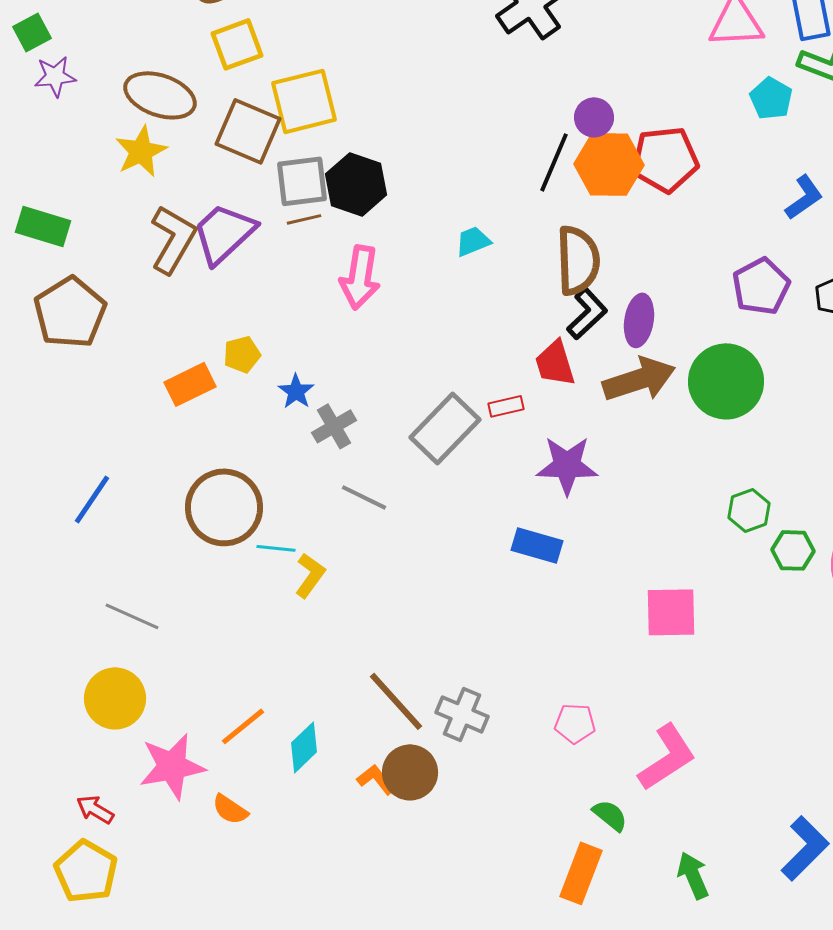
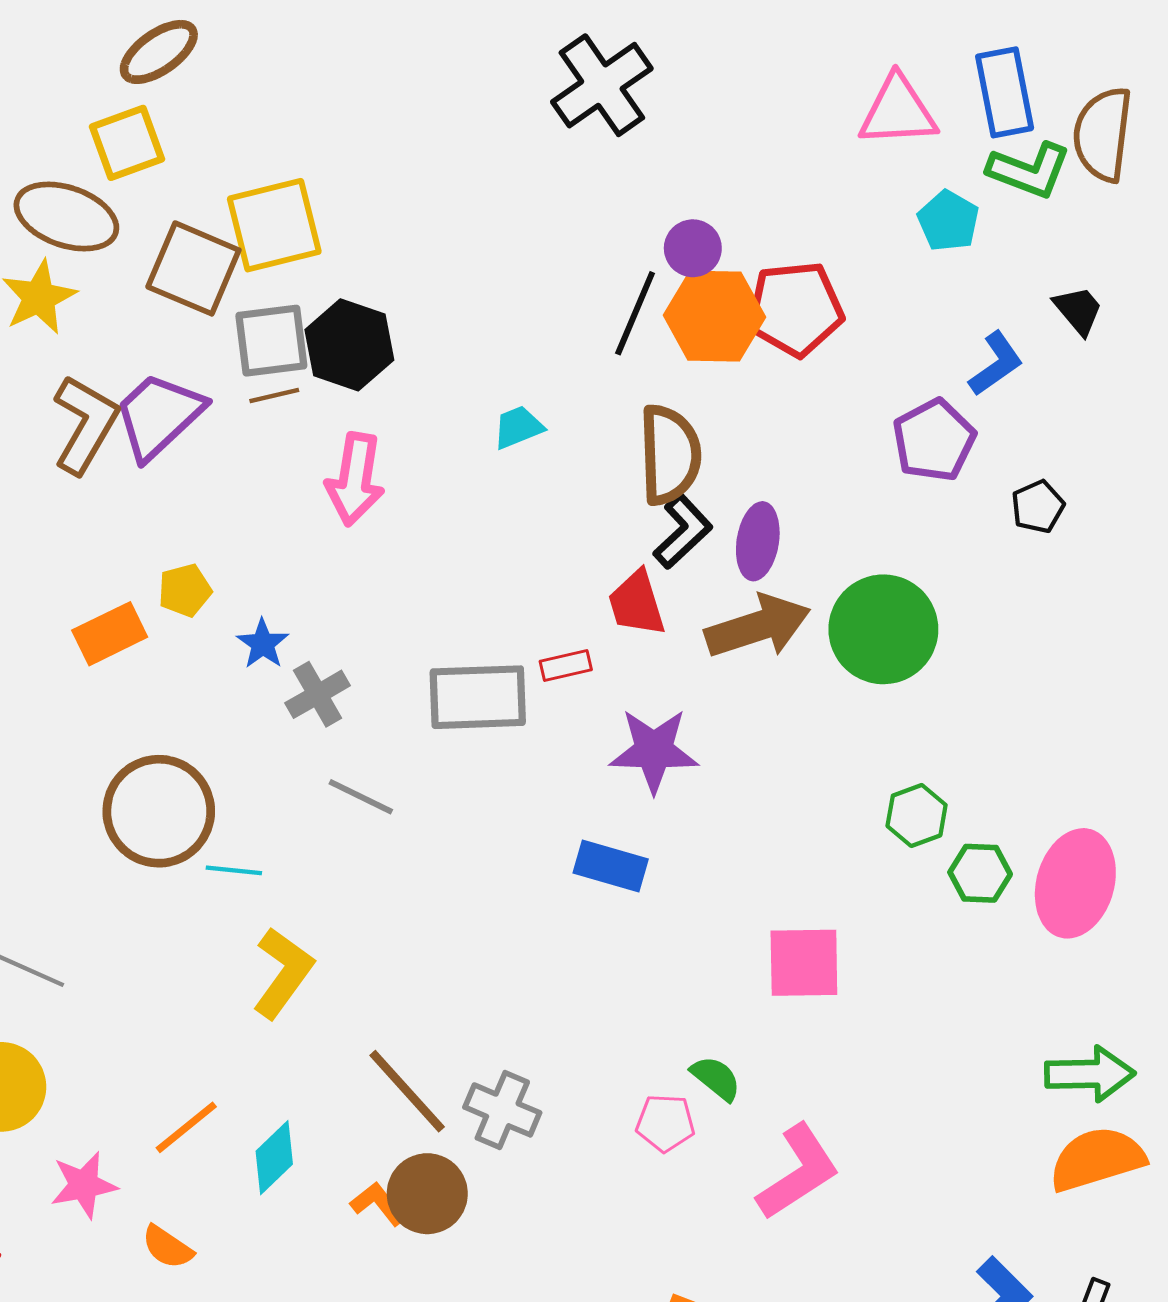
yellow square: (237, 44) -> (127, 143), moved
purple pentagon: (761, 286) -> (934, 440), moved
gray rectangle: (445, 428) -> (478, 697), turned 44
yellow L-shape: (310, 575) -> (283, 973), moved, size x1.4
pink star: (172, 766) -> (84, 1185), size x0.7
green semicircle: (610, 815) -> (716, 1078), moved

